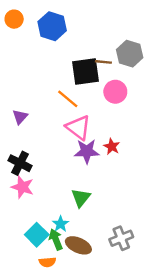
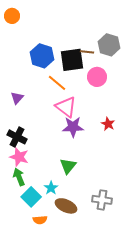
blue hexagon: (52, 26) -> (42, 56), moved
red star: (112, 147) -> (108, 124), moved
gray cross: (121, 238) -> (102, 200), turned 30
green arrow: (56, 239) -> (19, 177), moved

